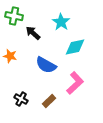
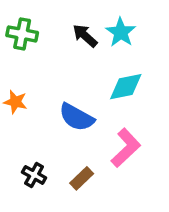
cyan star: (61, 22) -> (121, 32), moved
black arrow: (33, 33) -> (85, 36), moved

